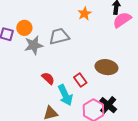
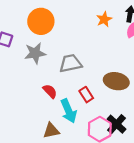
orange star: (85, 14) -> (104, 19), moved
orange circle: (24, 28) -> (41, 21), moved, size x1.5
gray trapezoid: (59, 36) -> (70, 63), moved

